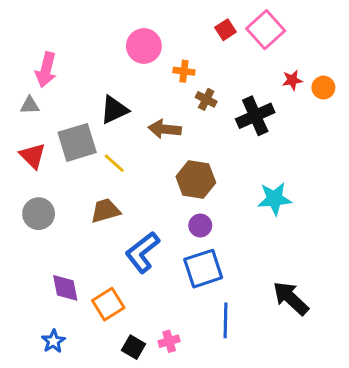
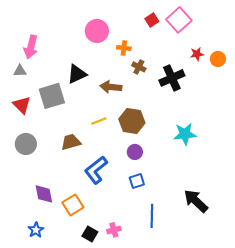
yellow line: (114, 163) -> (99, 121), moved, turned -63
blue square: (203, 269) -> (137, 181), size x0.6

